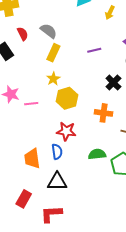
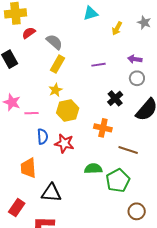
red semicircle: (23, 34) -> (29, 33), moved, turned -104
blue semicircle: (57, 152) -> (43, 137), moved

